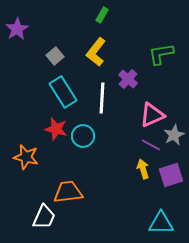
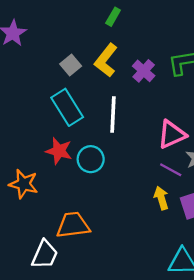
gray square: (55, 56) -> (71, 65), moved
purple cross: (128, 79) -> (144, 71), moved

